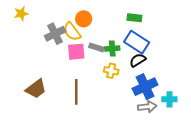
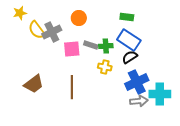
yellow semicircle: (72, 32) -> (37, 30), moved
cyan cross: (169, 99) -> (160, 94), size x1.5

